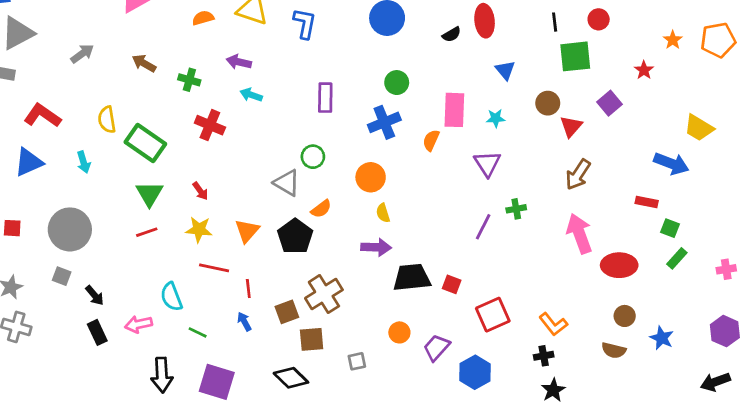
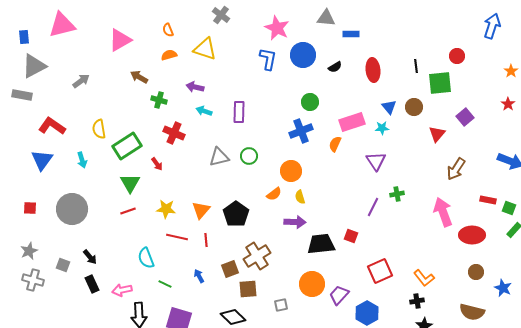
red ellipse: (485, 21) -> (373, 70), moved
black line: (555, 22) -> (416, 66), moved
blue L-shape: (305, 23) -> (268, 59), moved
black semicircle: (452, 34) -> (335, 67), moved
brown arrow: (144, 63) -> (139, 77), moved
blue triangle: (505, 70) -> (389, 107), moved
red star: (644, 70) -> (508, 104), moved
purple rectangle: (325, 98) -> (239, 112), moved
brown circle: (548, 103) -> (414, 107), moved
pink rectangle: (454, 110) -> (352, 122), turned 70
green rectangle: (145, 143) -> (127, 146), turned -68
blue triangle: (29, 162) -> (42, 160), turned -30
brown arrow: (578, 175) -> (456, 169), moved
gray triangle: (287, 183) -> (219, 157), moved, turned -45
red arrow: (200, 191) -> (157, 164), moved
red rectangle: (647, 202) -> (488, 200), moved
orange semicircle: (321, 209) -> (274, 194), moved
gray square: (62, 276) -> (63, 265), moved
red square: (452, 284) -> (351, 236), moved
red line: (248, 289) -> (206, 240), moved
pink arrow: (139, 324) -> (122, 290), moved
orange circle: (399, 332) -> (312, 284), size x1.6
brown semicircle: (614, 350) -> (472, 312), moved, size x1.4

